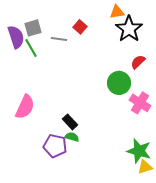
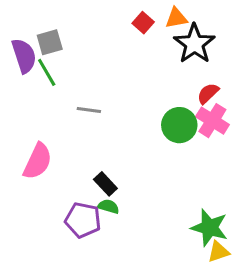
red square: (80, 27) -> (143, 23), moved
gray line: (59, 39) -> (89, 110), moved
pink cross: (140, 103) -> (212, 121), moved

